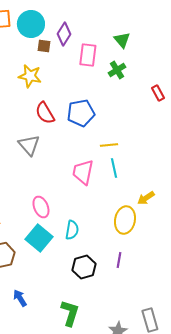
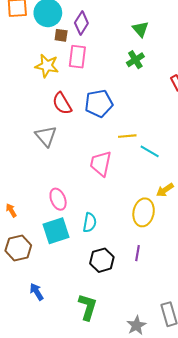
pink rectangle: (88, 55) -> (77, 57), moved
cyan line: (114, 168) -> (150, 151), moved, turned -48
cyan square: (39, 238) -> (56, 231), turned 32

